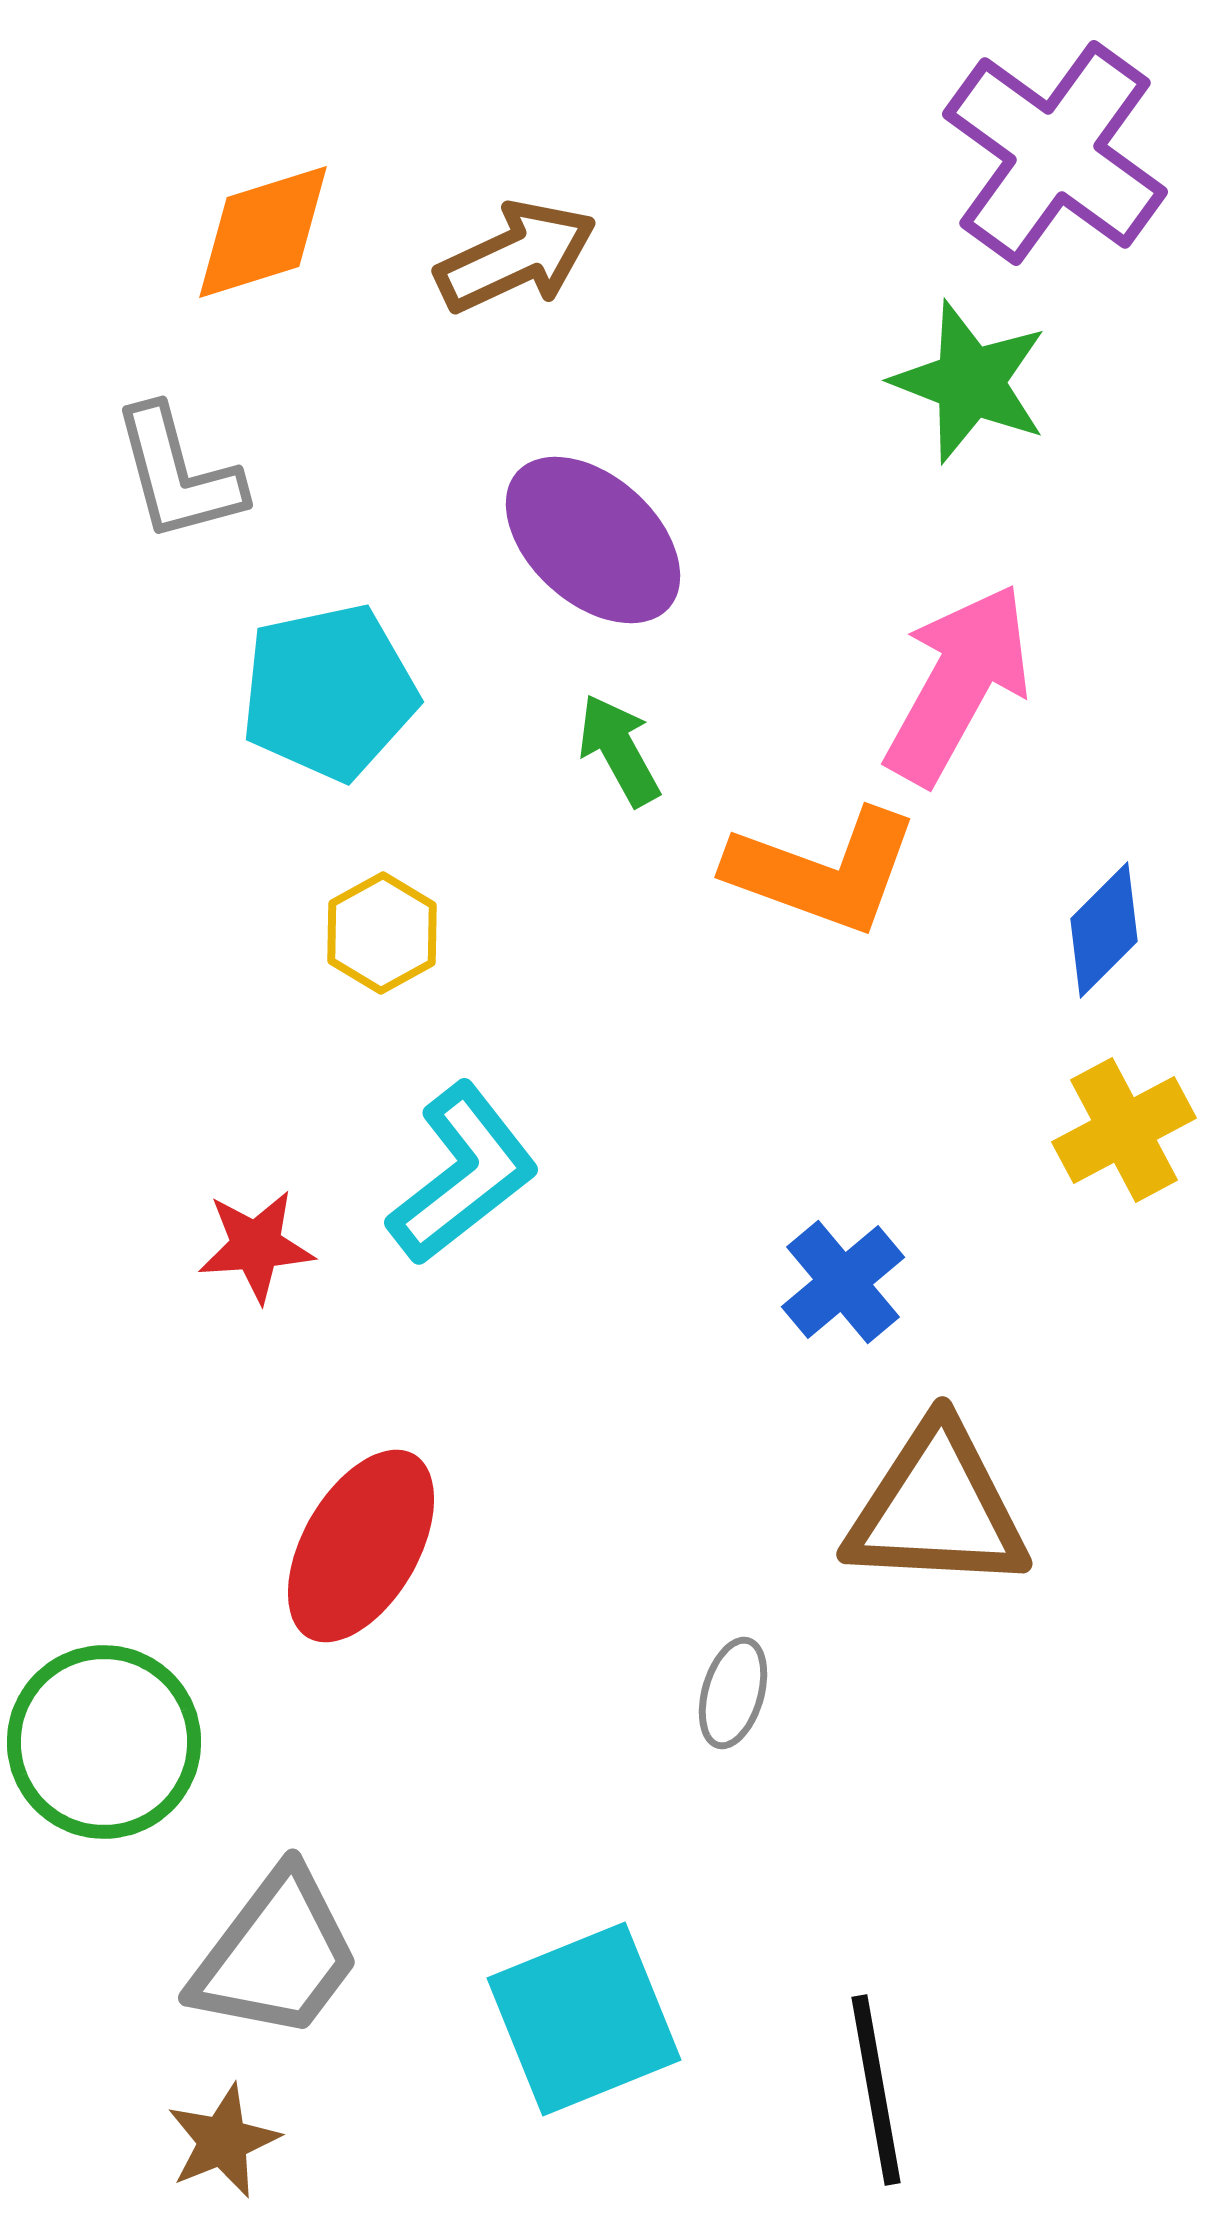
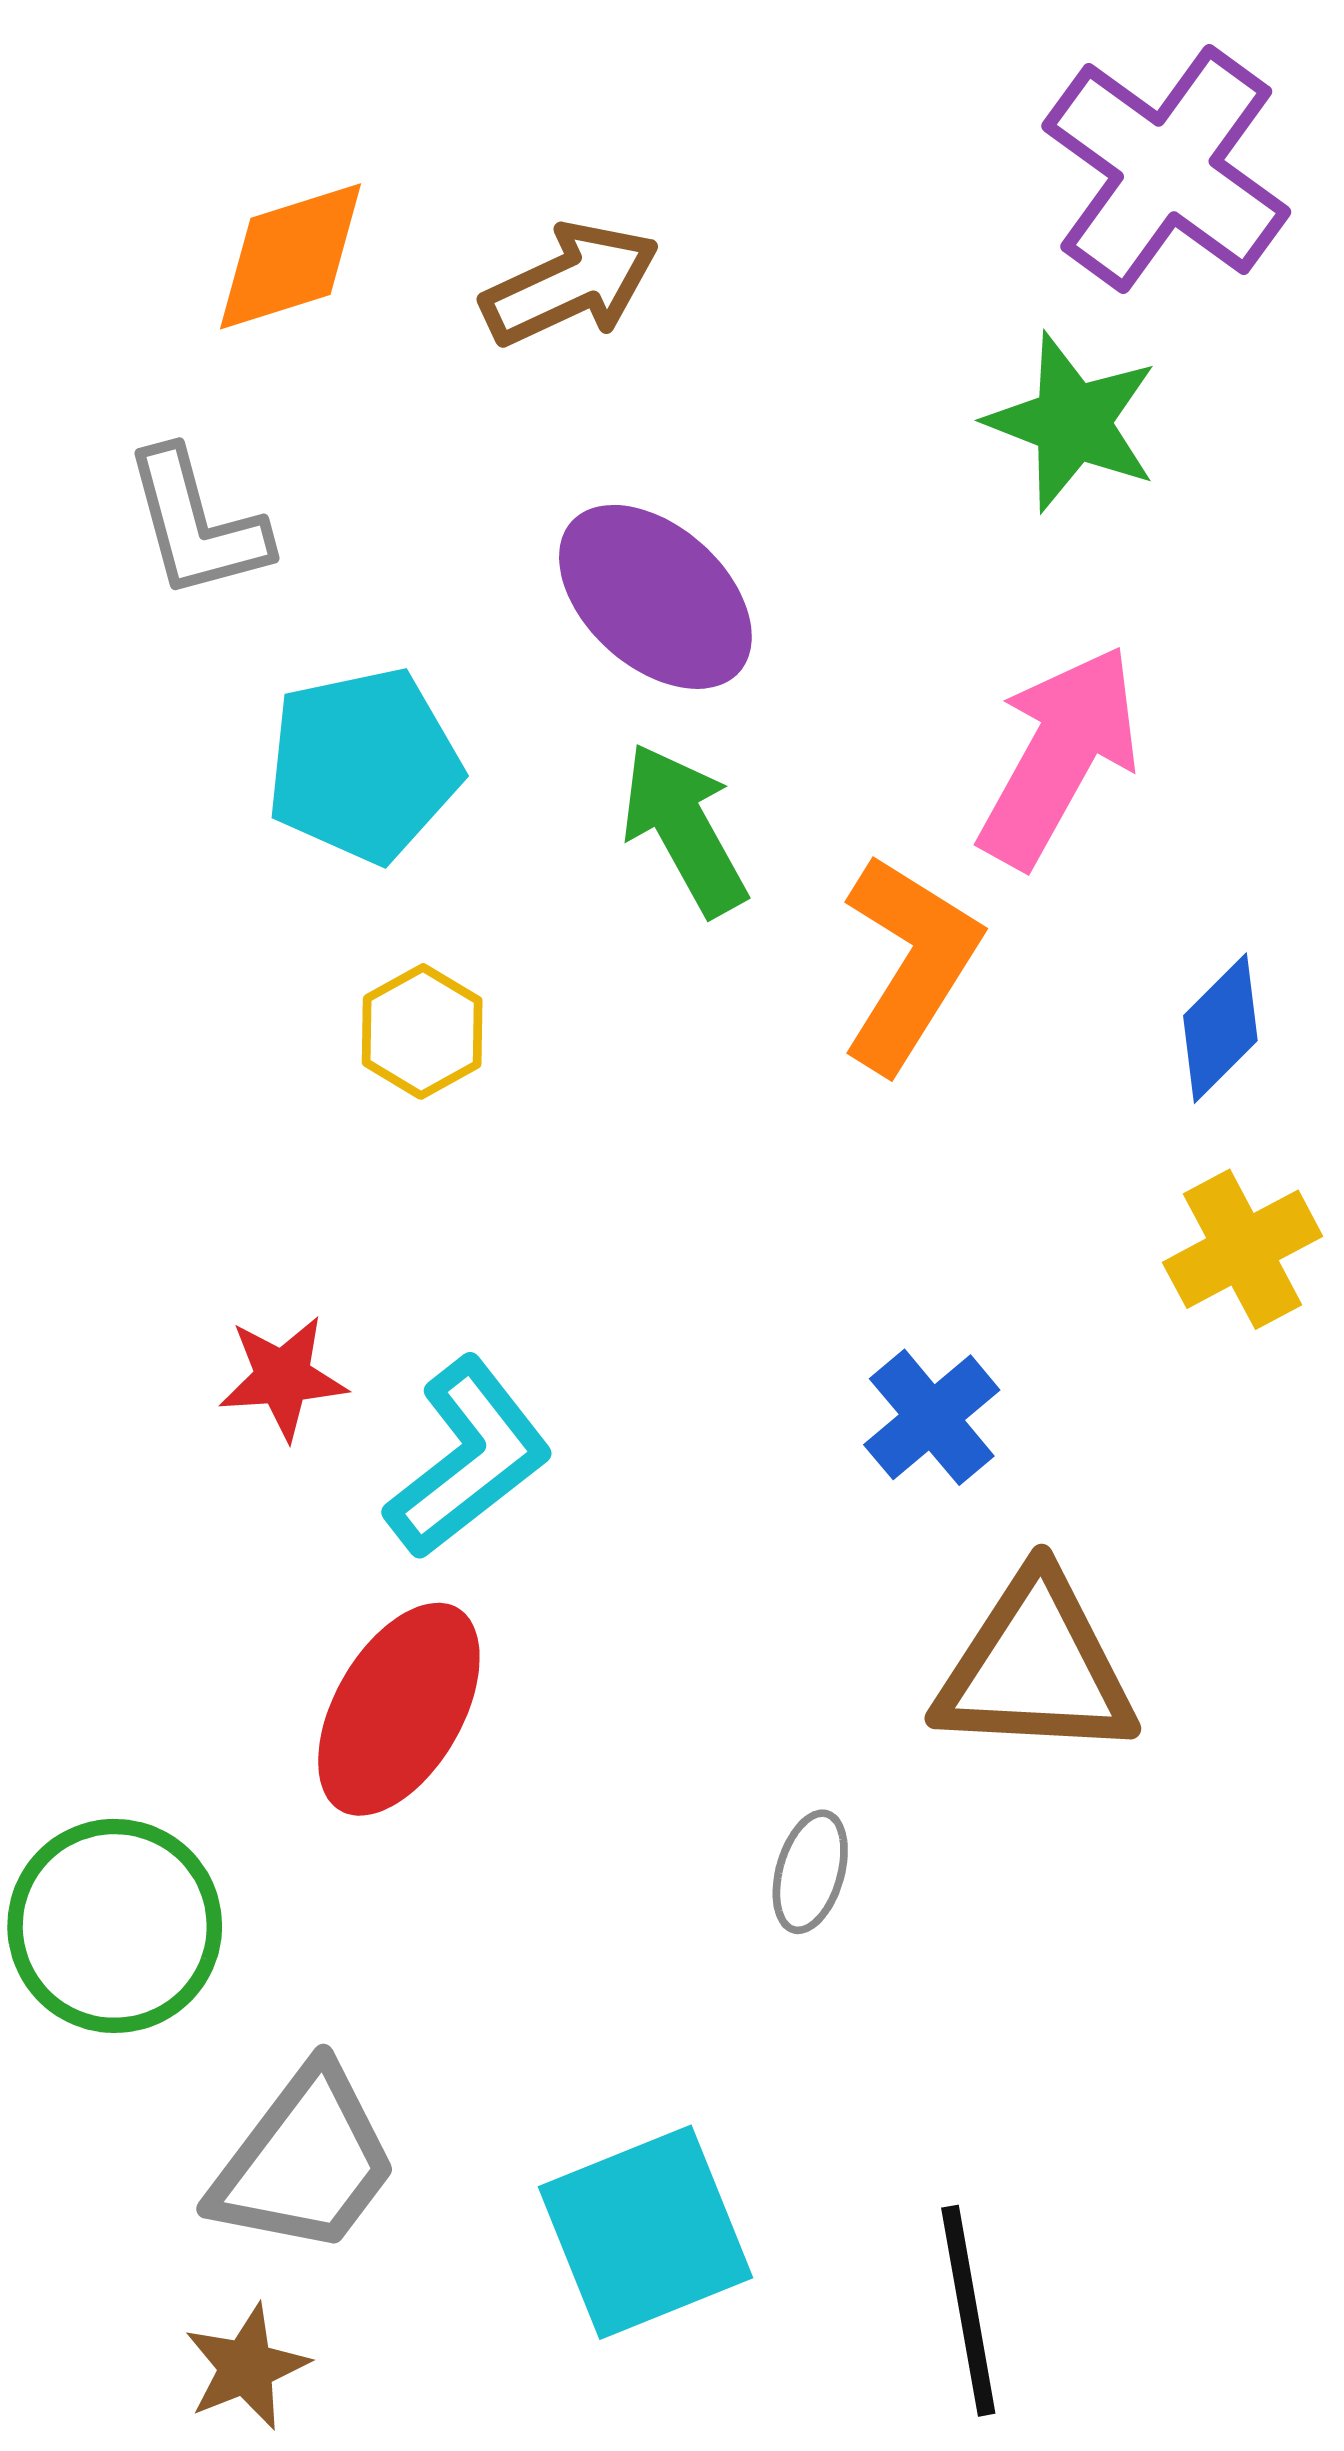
green arrow: (619, 750) -> (684, 829), size x1.4
orange L-shape: (823, 871) -> (910, 963), turned -78
cyan L-shape: (463, 1174) -> (469, 1458), moved

